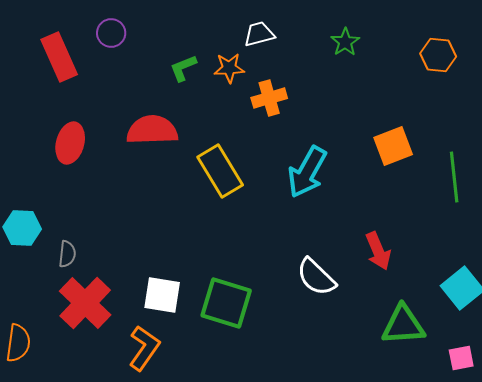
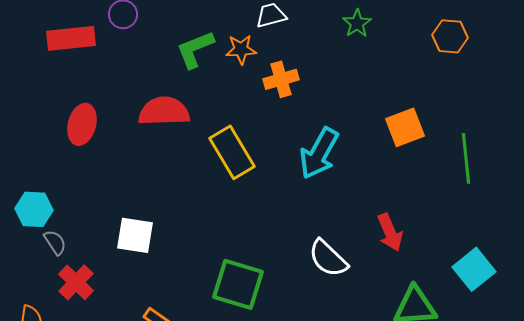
red rectangle: (59, 57) -> (71, 38), turned -72
green L-shape: (183, 68) -> (195, 49), size x1.4
gray semicircle: (67, 254) -> (55, 242), moved, turned -40
white square: (162, 295) -> (135, 235), moved
red cross: (85, 303) -> (76, 282), moved, size x0.7

